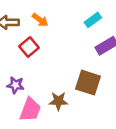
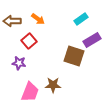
brown square: (88, 83) -> (74, 56), moved
purple star: (15, 85) -> (19, 63), moved

